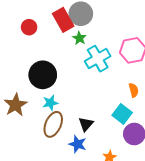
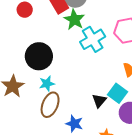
green star: (79, 38) -> (74, 20), size x1.5
black triangle: (86, 124) -> (99, 101), moved

